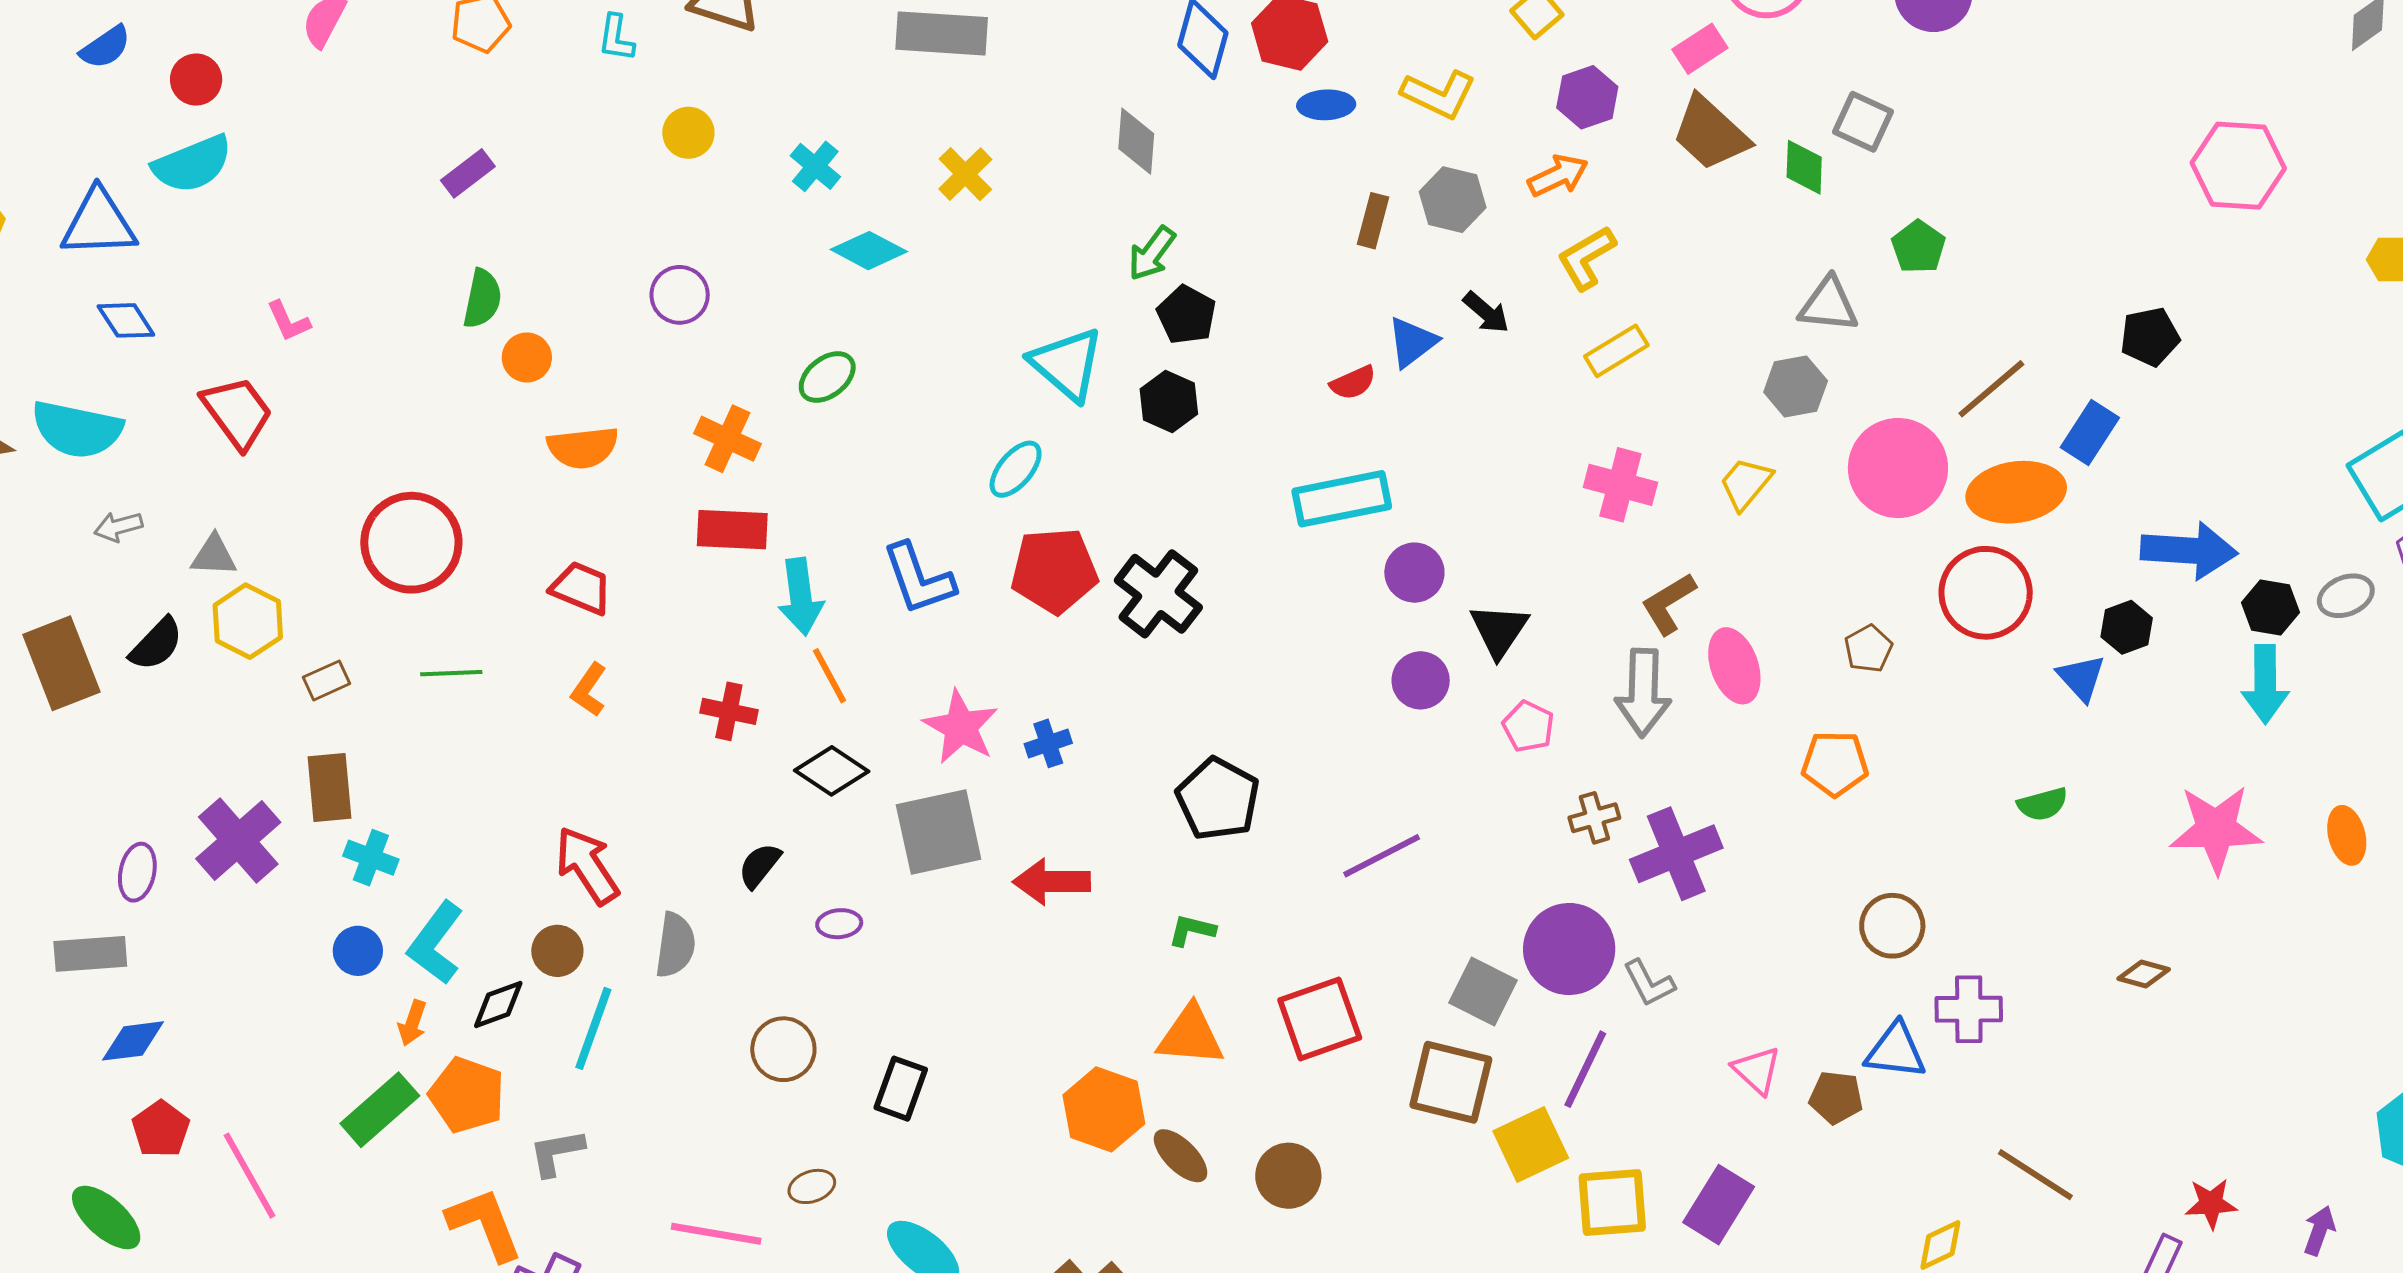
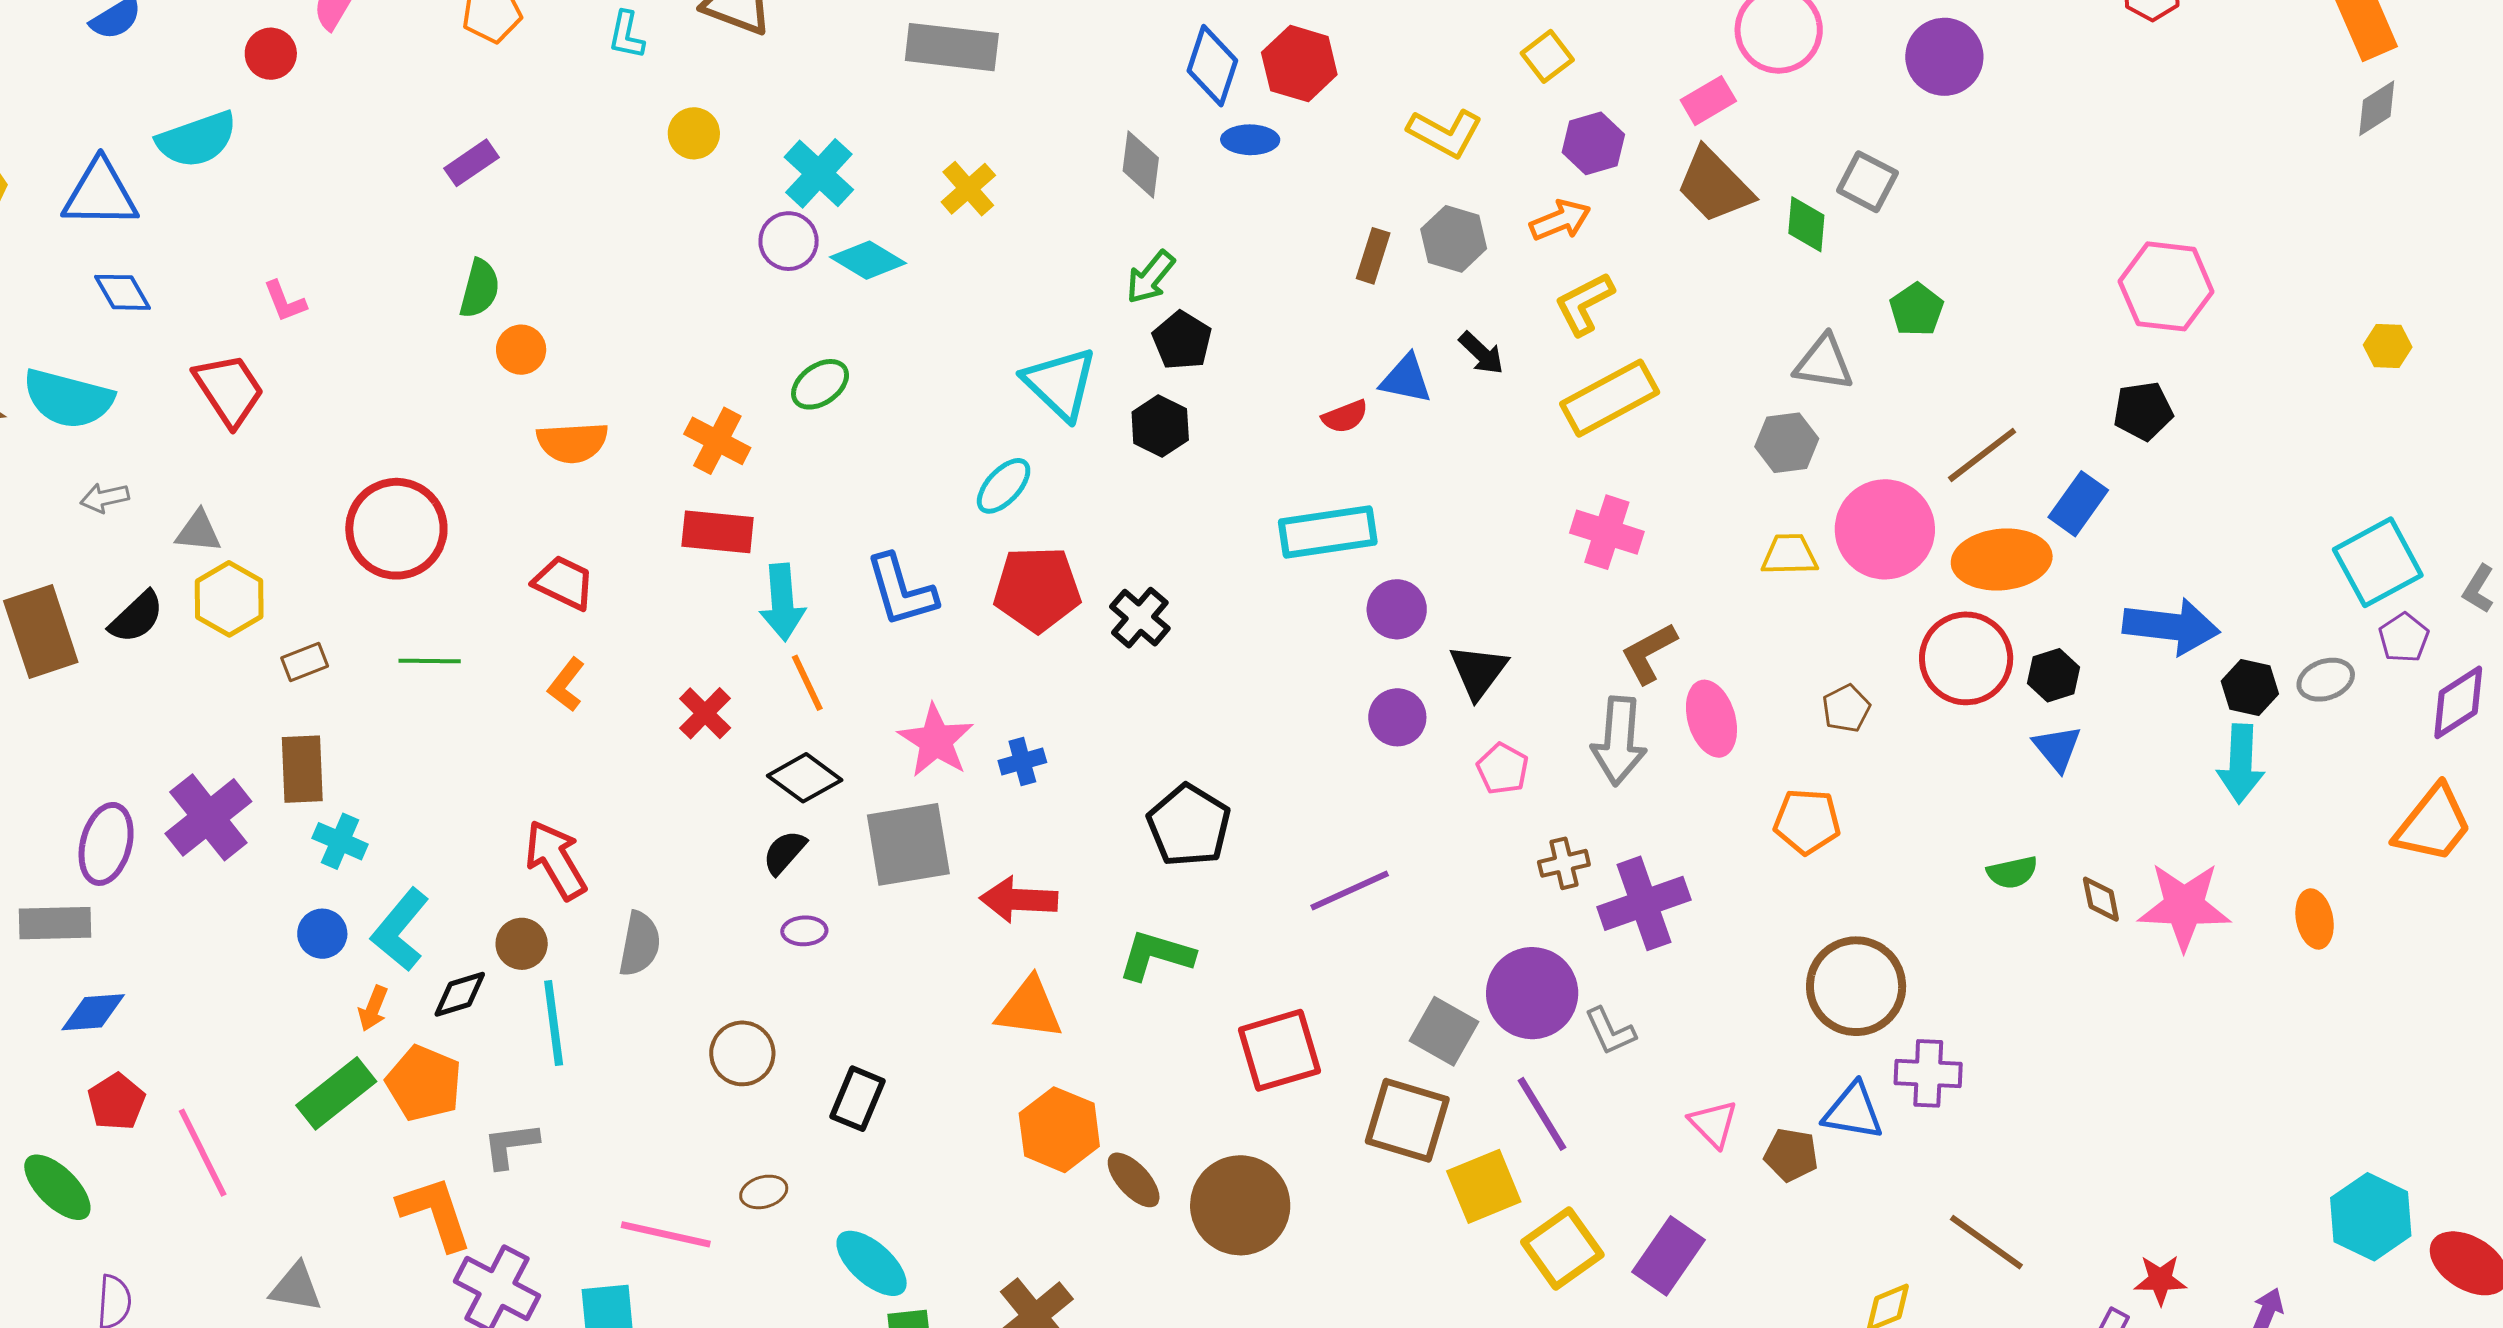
red circle: (196, 80) -> (271, 54), moved
blue ellipse: (1326, 105) -> (1250, 140), moved
cyan cross: (815, 166) -> (819, 173), size x1.4
pink hexagon: (2238, 166) -> (2166, 286), moved
purple circle: (680, 295) -> (789, 241), moved
blue triangle: (1412, 342) -> (1406, 379), turned 46
yellow rectangle: (1616, 351) -> (1610, 398), size x1.5
yellow trapezoid: (1746, 483) -> (1789, 555), moved, turned 46
black cross: (1158, 594) -> (1140, 618), size x0.7
black hexagon: (2127, 627) -> (2053, 675), moved
red cross: (729, 711) -> (705, 713), turned 30
black semicircle: (760, 865) -> (784, 852), moved
purple ellipse: (137, 872) -> (106, 844), size x1.4
brown circle: (1892, 926) -> (1856, 986), size x1.5
green L-shape: (1192, 930) -> (1156, 955), size x1.6
brown diamond: (2144, 974) -> (2101, 899), moved, turned 60
cyan line: (593, 1028) -> (554, 1023), turned -30
orange triangle: (1191, 1036) -> (1029, 1008), moved
purple line: (1585, 1069) -> (1542, 1114), turned -60
brown circle: (1288, 1176) -> (1240, 1205), size x1.5
yellow square: (1612, 1202) -> (1562, 1248), turned -34

